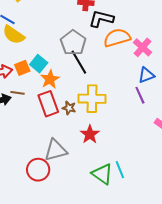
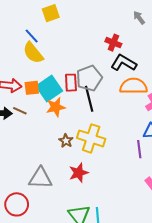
cyan square: (39, 64) -> (49, 88), size x1.4
red rectangle: (48, 104) -> (71, 83), moved, size x0.7
red circle: (38, 170) -> (17, 204), moved

